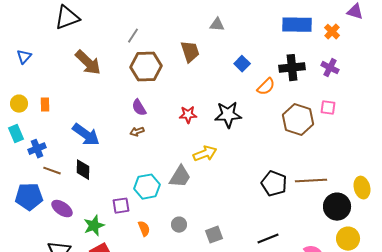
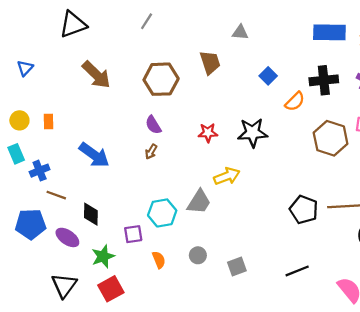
gray line: (133, 36) -> (147, 21), moved
brown arrow: (137, 132) -> (151, 152), turned -40
black diamond: (83, 170) -> (91, 214), moved

